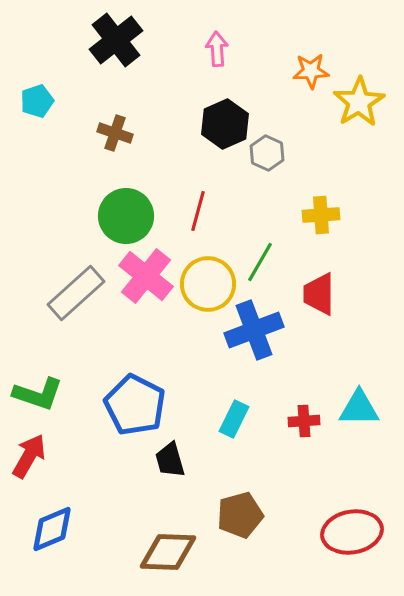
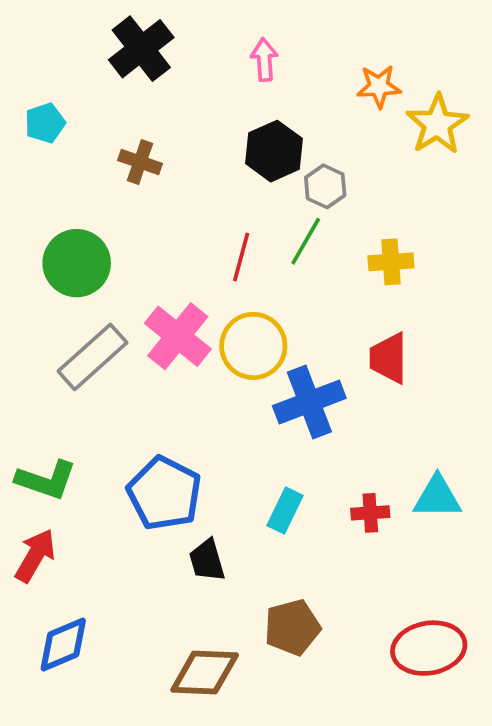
green circle: (126, 216) -> (77, 263), moved
green line: (260, 262) -> (306, 241), moved

